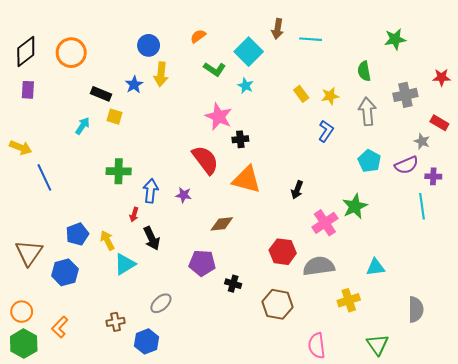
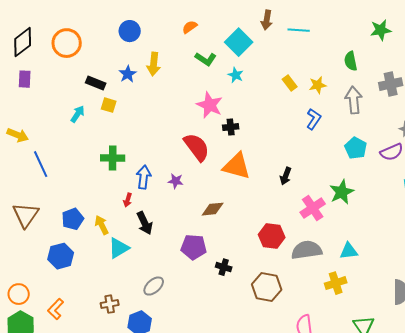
blue circle: (149, 45) -> (130, 31), moved
brown triangle: (29, 253) -> (26, 215), moved
cyan triangle: (375, 267) -> (349, 251), moved

